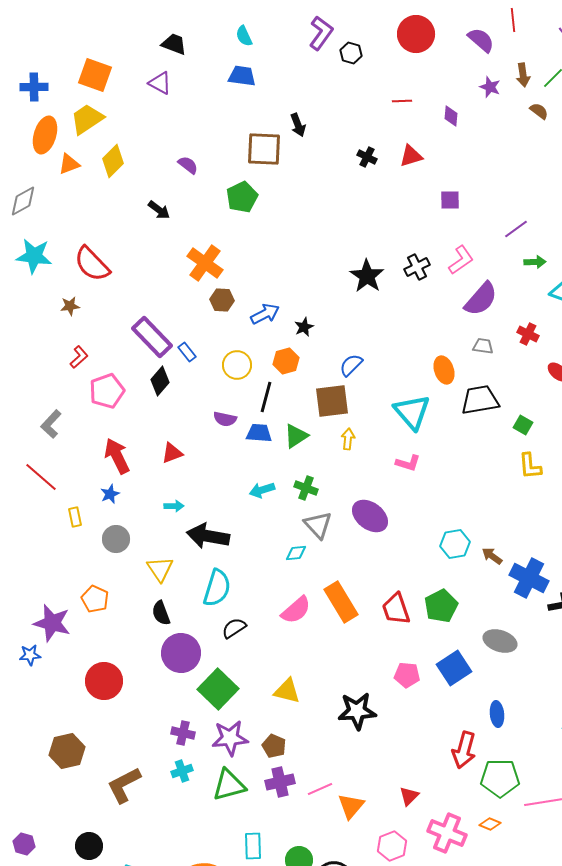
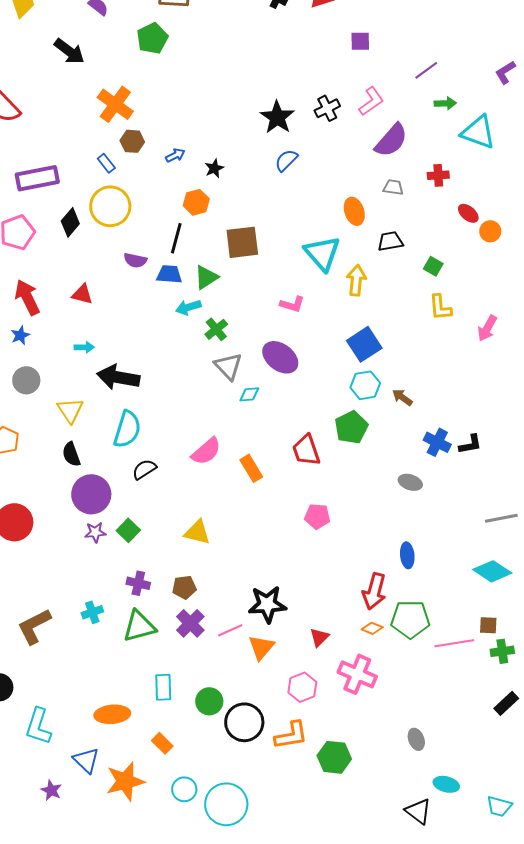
black arrow: (159, 210) -> (69, 51), size x1.4
blue arrow: (265, 314) -> (175, 155), size x0.7
red cross: (528, 334) -> (438, 175), turned -30
purple rectangle: (152, 337) -> (37, 178), moved, turned -57
blue rectangle: (187, 352) -> (106, 163), moved
yellow circle: (237, 365) -> (110, 206), moved, size x1.4
blue semicircle: (351, 365) -> (286, 160), moved
black trapezoid: (480, 400) -> (390, 241), size x0.7
yellow arrow: (348, 439) -> (356, 280), moved, size x1.4
red triangle: (172, 453) -> (82, 294), turned 35
pink L-shape: (408, 463) -> (292, 304), moved
green cross: (306, 488) -> (216, 329), turned 30
cyan arrow: (262, 490) -> (188, 307), moved
cyan diamond: (296, 553) -> (249, 394), moved
blue cross: (529, 578) -> (437, 442), moved, size x0.7
orange rectangle: (341, 602) -> (251, 468), moved, size x0.7
green pentagon: (441, 606) -> (351, 427), moved
gray ellipse: (500, 641) -> (410, 482), size x0.7
blue square: (454, 668) -> (364, 344), moved
green square: (218, 689) -> (128, 530), size x0.6
black star: (357, 711) -> (267, 604), moved
purple cross: (183, 733) -> (138, 583), moved
purple star: (230, 738) -> (95, 532), moved, size x0.6
brown pentagon: (274, 746) -> (184, 587), turned -30
purple cross: (280, 782) -> (190, 623), turned -32
orange diamond: (490, 824) -> (372, 628), moved

